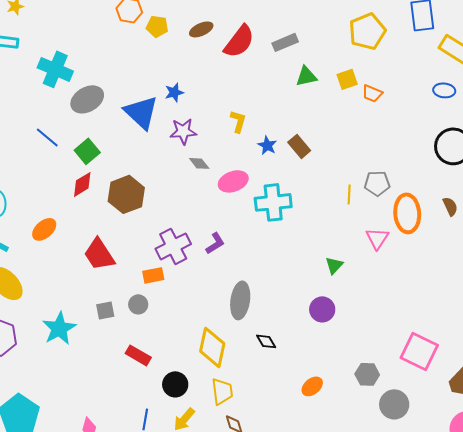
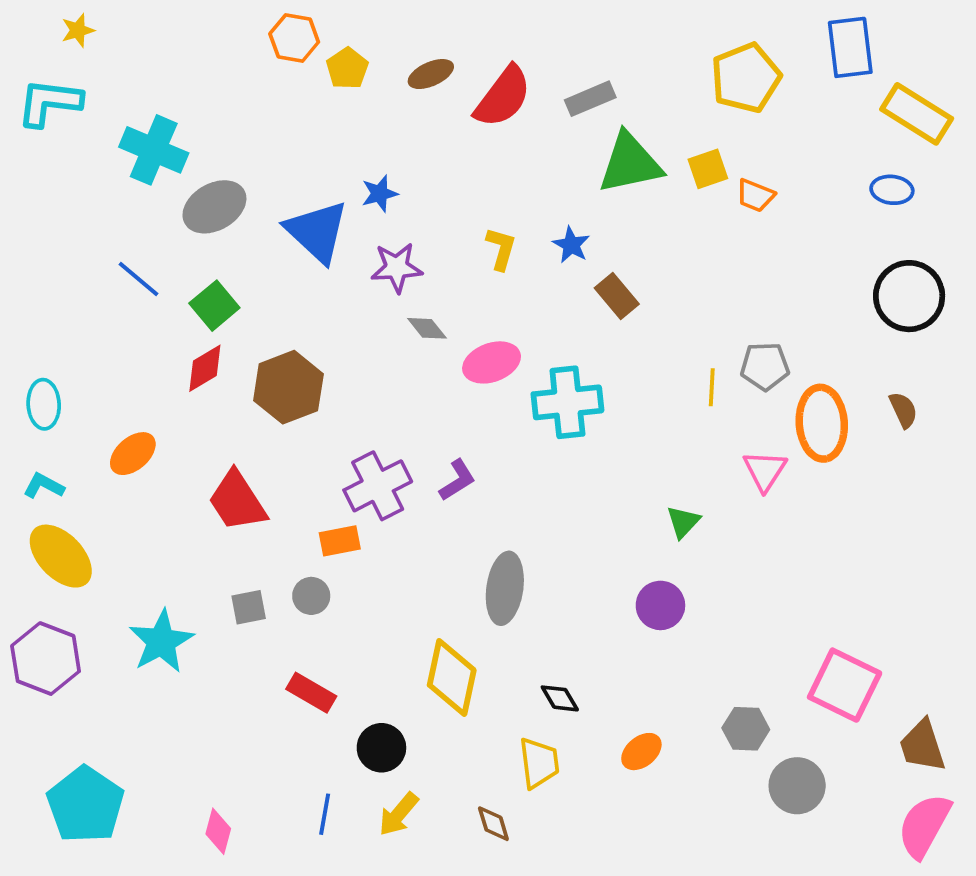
yellow pentagon: (157, 26) -> (347, 68), turned 30
green triangle: (306, 76) -> (630, 163), size x1.6
blue star: (267, 145) -> (571, 245), moved
black diamond: (266, 341) -> (560, 698), moved
yellow trapezoid: (222, 391) -> (539, 763), moved

